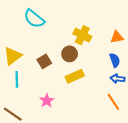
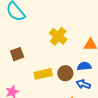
brown circle: (70, 54) -> (65, 73), moved
blue semicircle: (115, 60) -> (84, 66), turned -88

